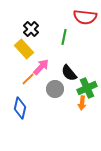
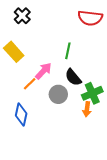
black cross: (31, 29) -> (22, 16), moved
green line: (64, 37) -> (68, 51), moved
yellow rectangle: (24, 49) -> (14, 52), moved

